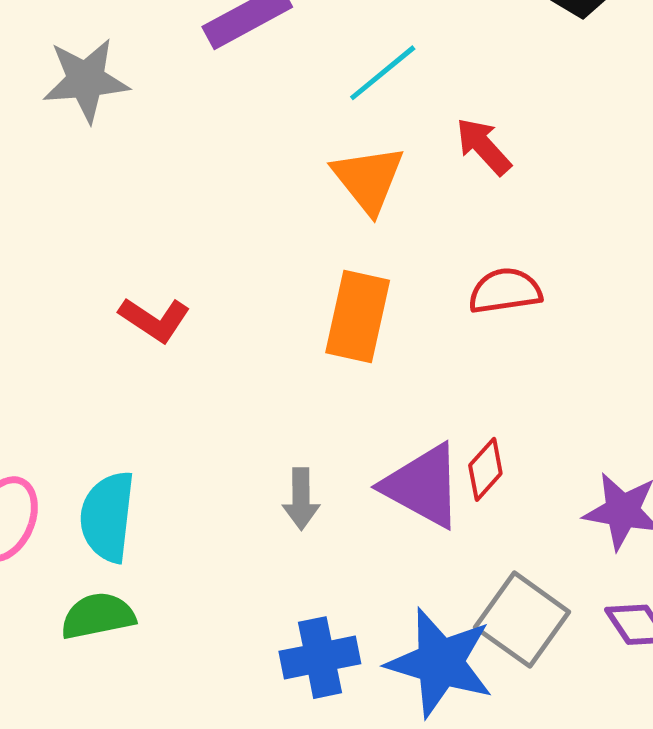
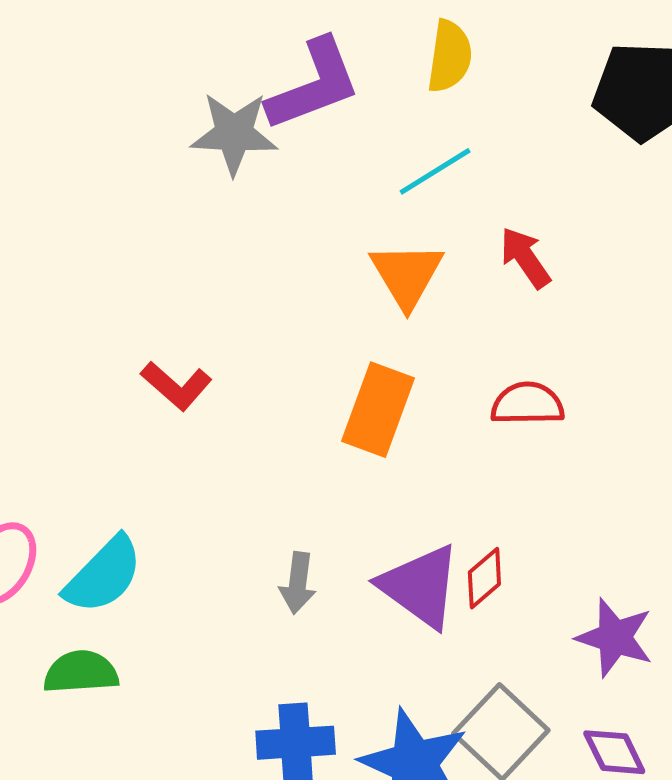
gray star: (86, 80) -> (234, 133), moved
cyan semicircle: (107, 517) -> (104, 575), turned -150

